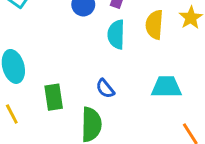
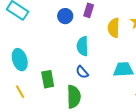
cyan semicircle: (116, 34) -> (83, 46), moved

